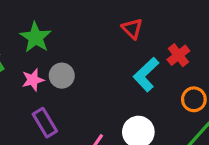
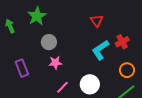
pink star: (33, 80) -> (55, 63), moved
purple rectangle: (45, 123) -> (22, 68), moved

